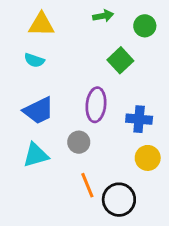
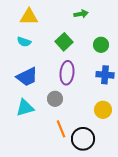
green arrow: (103, 16) -> (81, 14), moved
green circle: (145, 26) -> (101, 45), moved
green square: (120, 60) -> (64, 42), moved
blue cross: (139, 119) -> (105, 75), moved

